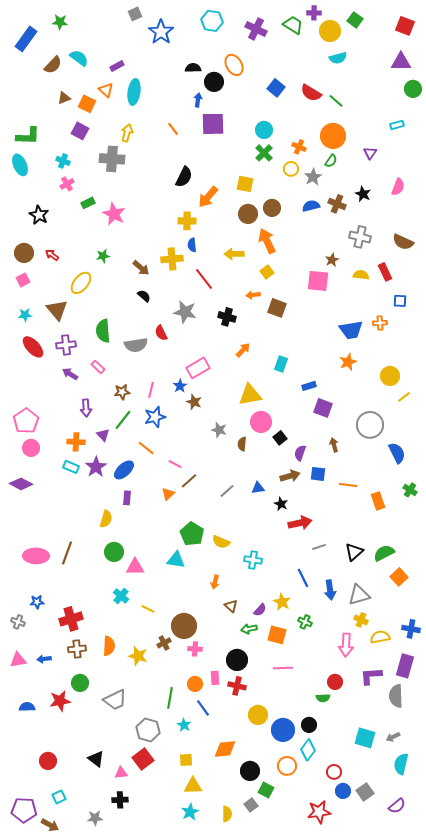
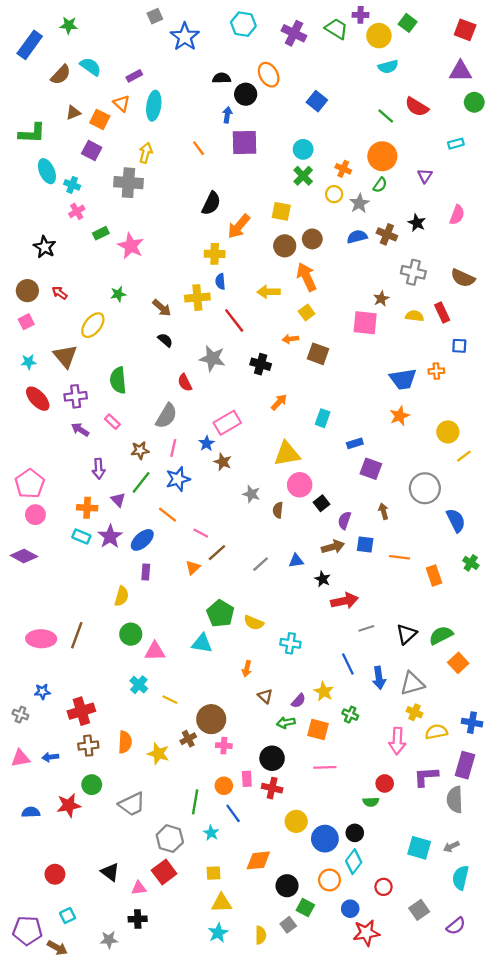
red semicircle: (311, 93) -> (417, 107), moved
green L-shape: (28, 136) -> (32, 133), moved
cyan ellipse: (20, 165) -> (47, 171), moved
gray semicircle: (136, 345) -> (166, 416), moved, turned -50
blue circle: (343, 791) -> (350, 909), moved

